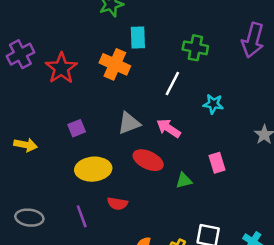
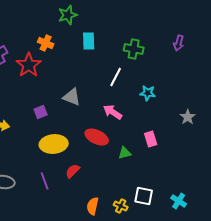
purple arrow: (253, 40) -> (179, 43), size x0.6
orange cross: (115, 64) -> (46, 43), moved, size x0.7
gray triangle: (129, 123) -> (72, 97), moved, turned 42
red semicircle: (117, 204) -> (73, 171), turned 126

